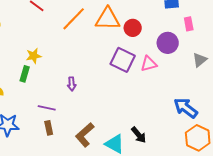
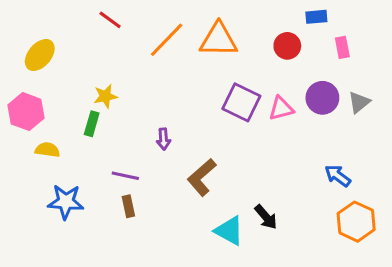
red circle: (133, 28) -> (287, 46), moved
purple circle: (168, 43) -> (322, 98), moved
blue arrow: (186, 108) -> (338, 176), size x0.7
brown L-shape: (85, 135) -> (202, 177), moved

